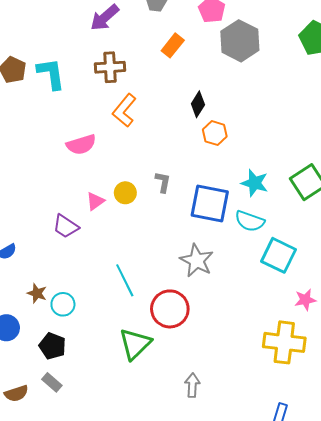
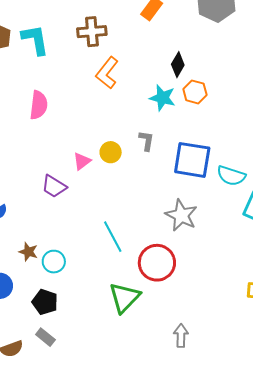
pink semicircle: (81, 145) -> (39, 105), moved, turned -64
cyan star: (255, 183) -> (162, 98), moved

